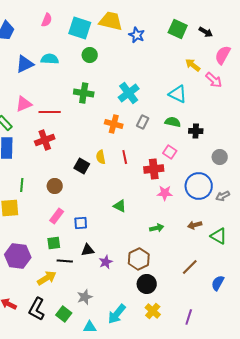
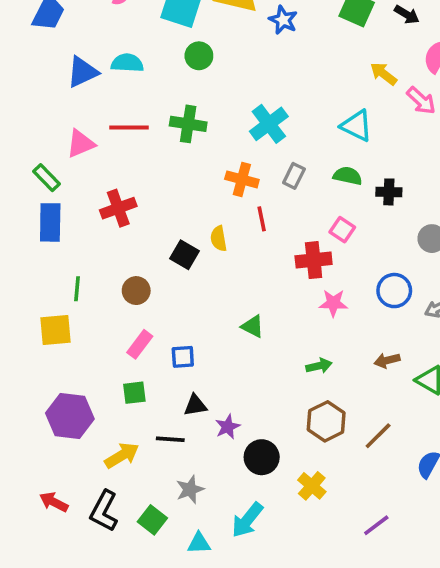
red line: (50, 112) -> (129, 127), moved
red line: (125, 157) -> (262, 219), moved
blue circle: (199, 186) -> (394, 291), size x0.7
brown hexagon: (139, 259) -> (326, 421), moved
black line: (65, 261) -> (170, 439), moved
black circle: (147, 284) -> (262, 457), moved
yellow cross: (153, 311) -> (312, 486), moved
purple line: (189, 317) -> (376, 525), turned 35

